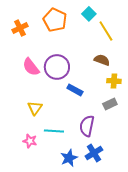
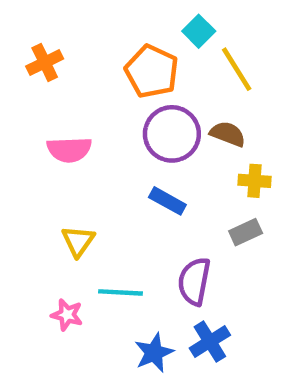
orange pentagon: (55, 20) -> (152, 71), moved
pink semicircle: (31, 67) -> (69, 150), turned -54
purple circle: (57, 67) -> (172, 134), moved

